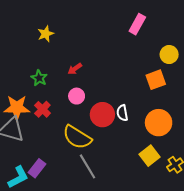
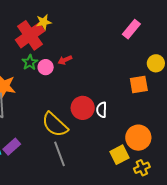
pink circle: (77, 96) -> (46, 67), moved
red cross: (42, 109) -> (30, 35), moved, size x1.8
orange circle: (159, 123) -> (138, 138), moved

